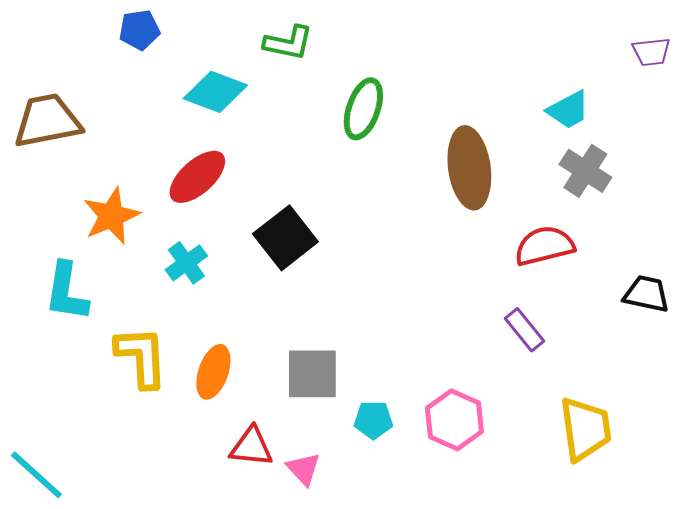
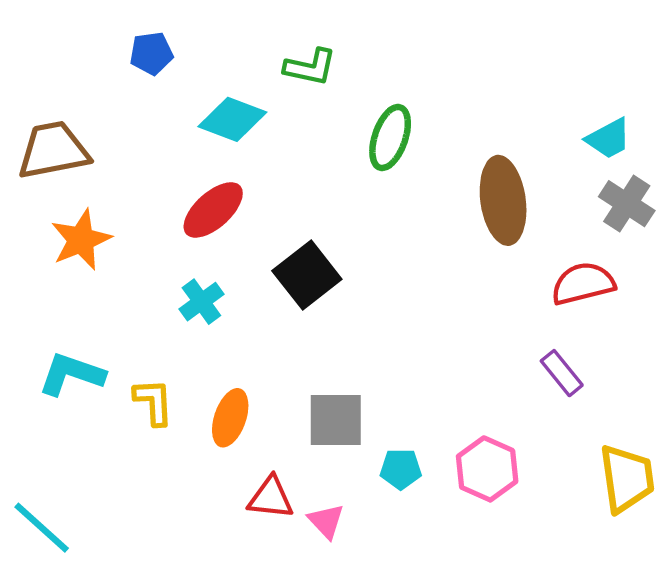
orange star: (111, 216) -> (81, 240), moved
cyan L-shape: (66, 292) -> (71, 374), moved, turned 100
yellow L-shape: (141, 357) -> (153, 402), size x0.7

